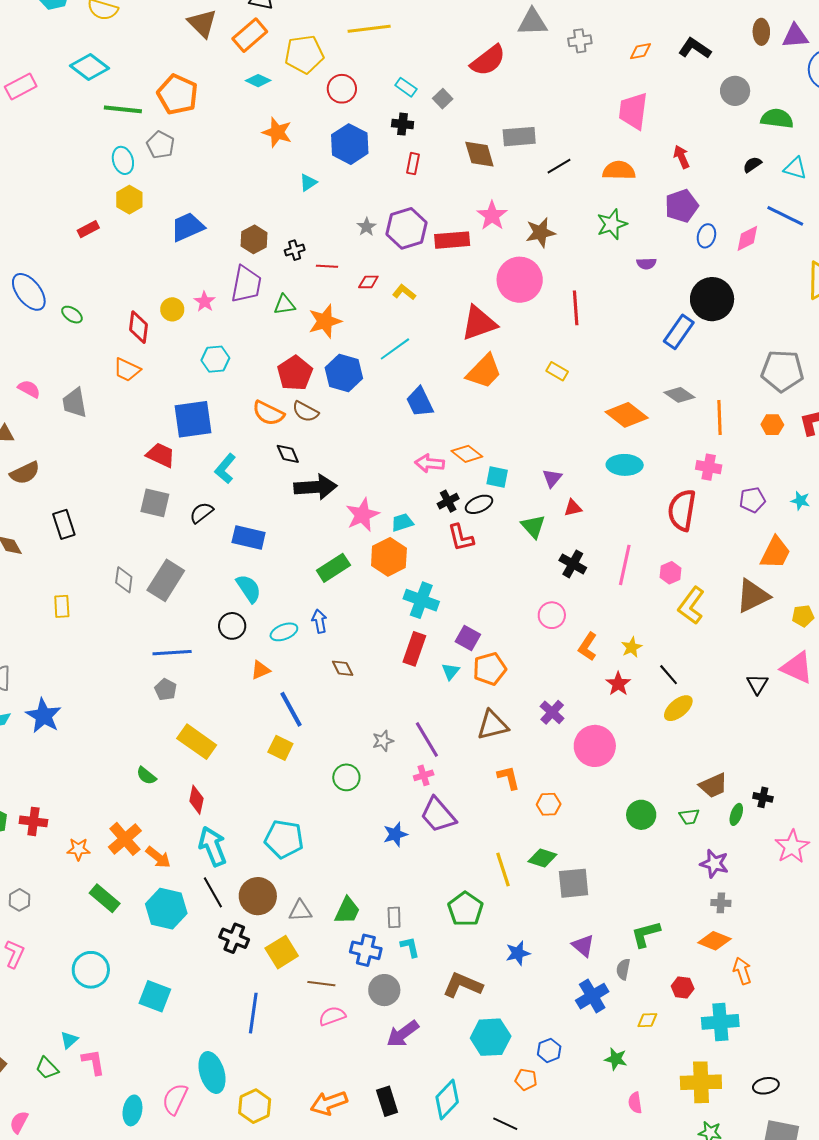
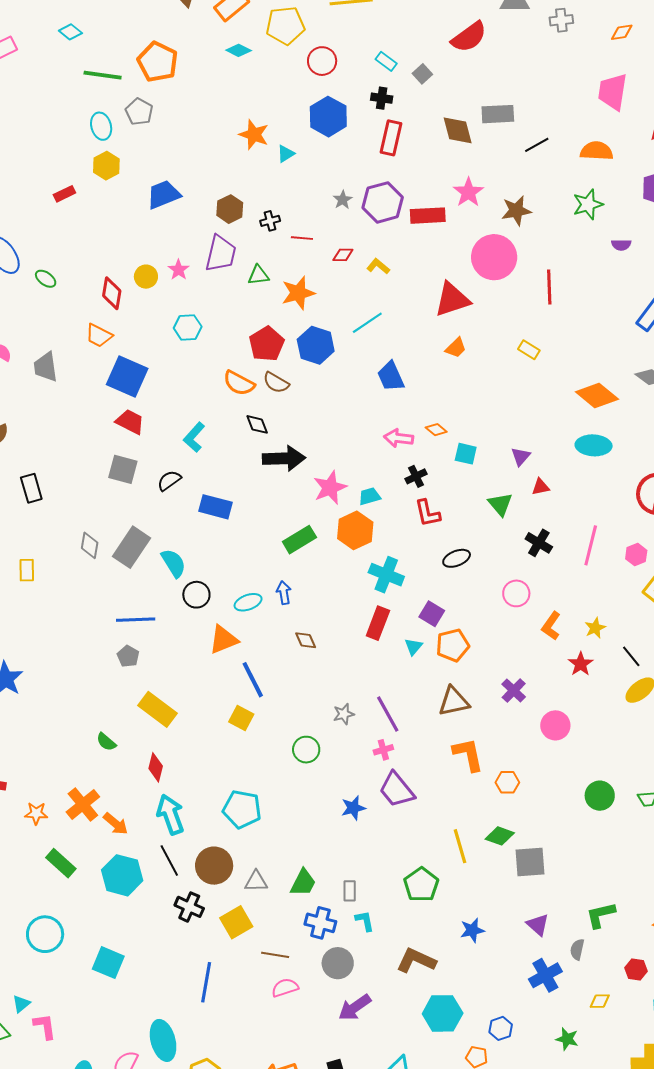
cyan diamond: (89, 67) -> (70, 32), size x0.6
orange star: (277, 132) -> (254, 135), moved
red rectangle: (413, 164) -> (391, 138), size x1.6
orange trapezoid: (484, 371) -> (456, 348), size x0.6
blue square: (193, 419) -> (127, 376), moved, turned 30
orange diamond: (467, 454) -> (436, 430), size x0.7
black ellipse: (479, 504) -> (457, 558), moved
cyan semicircle: (249, 589) -> (174, 563), moved
orange triangle: (260, 670) -> (223, 640), size x1.5
pink circle: (595, 746) -> (555, 725), size x0.7
orange L-shape: (509, 778) -> (468, 755), size x1.4

